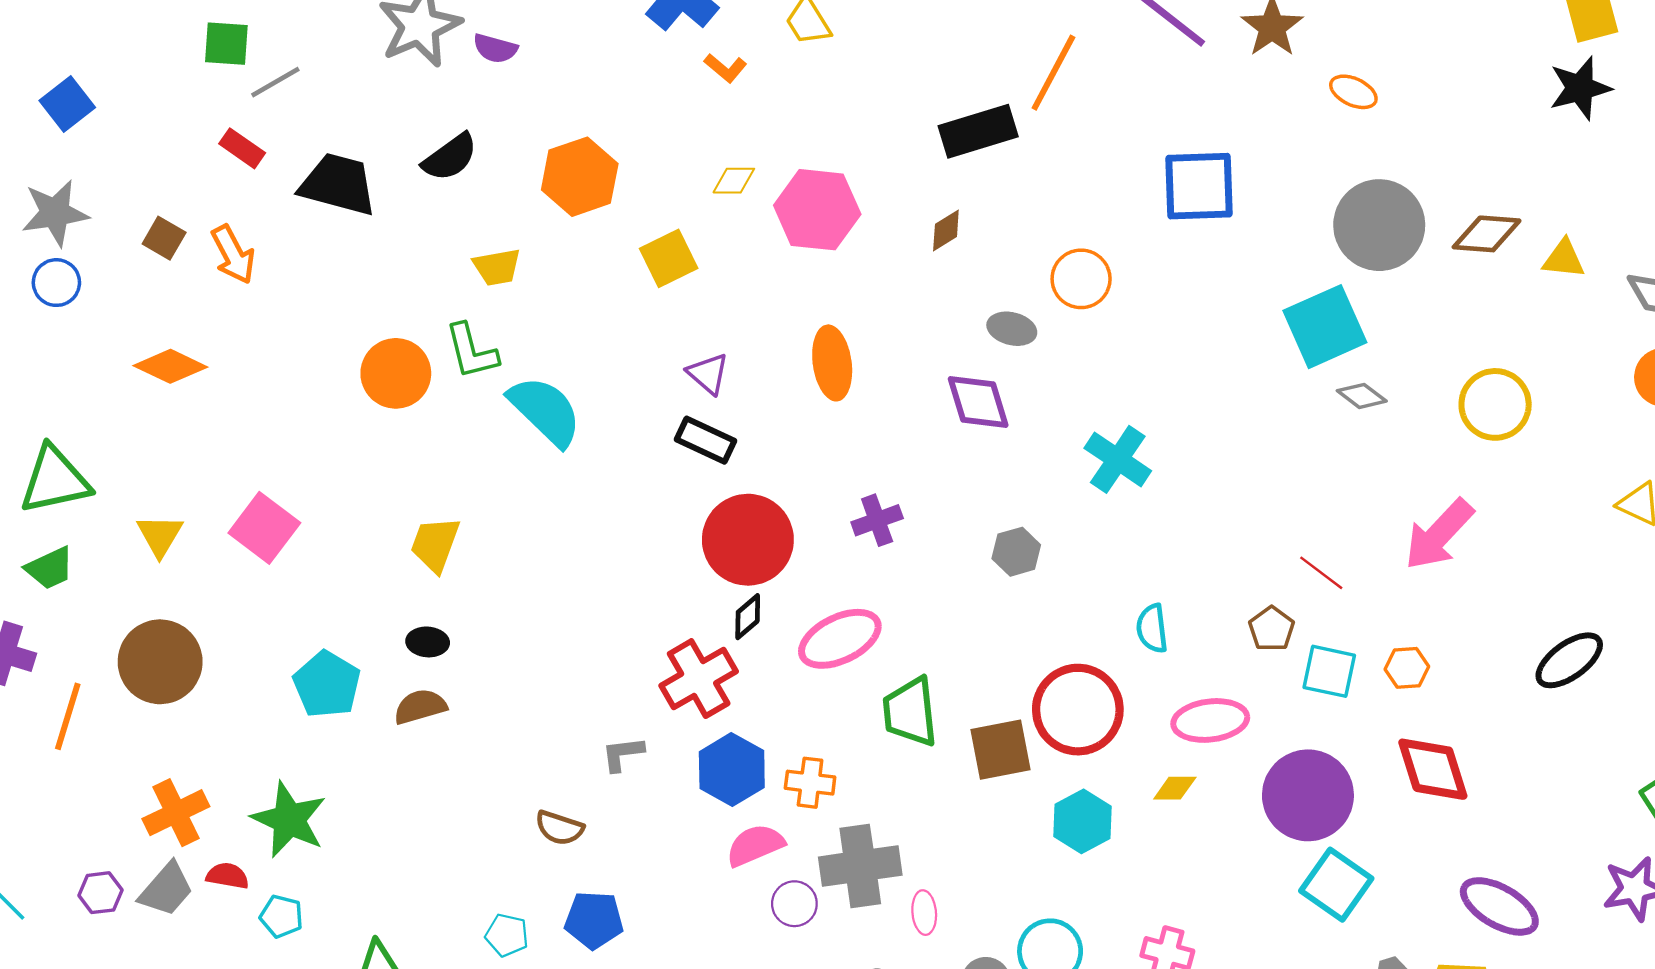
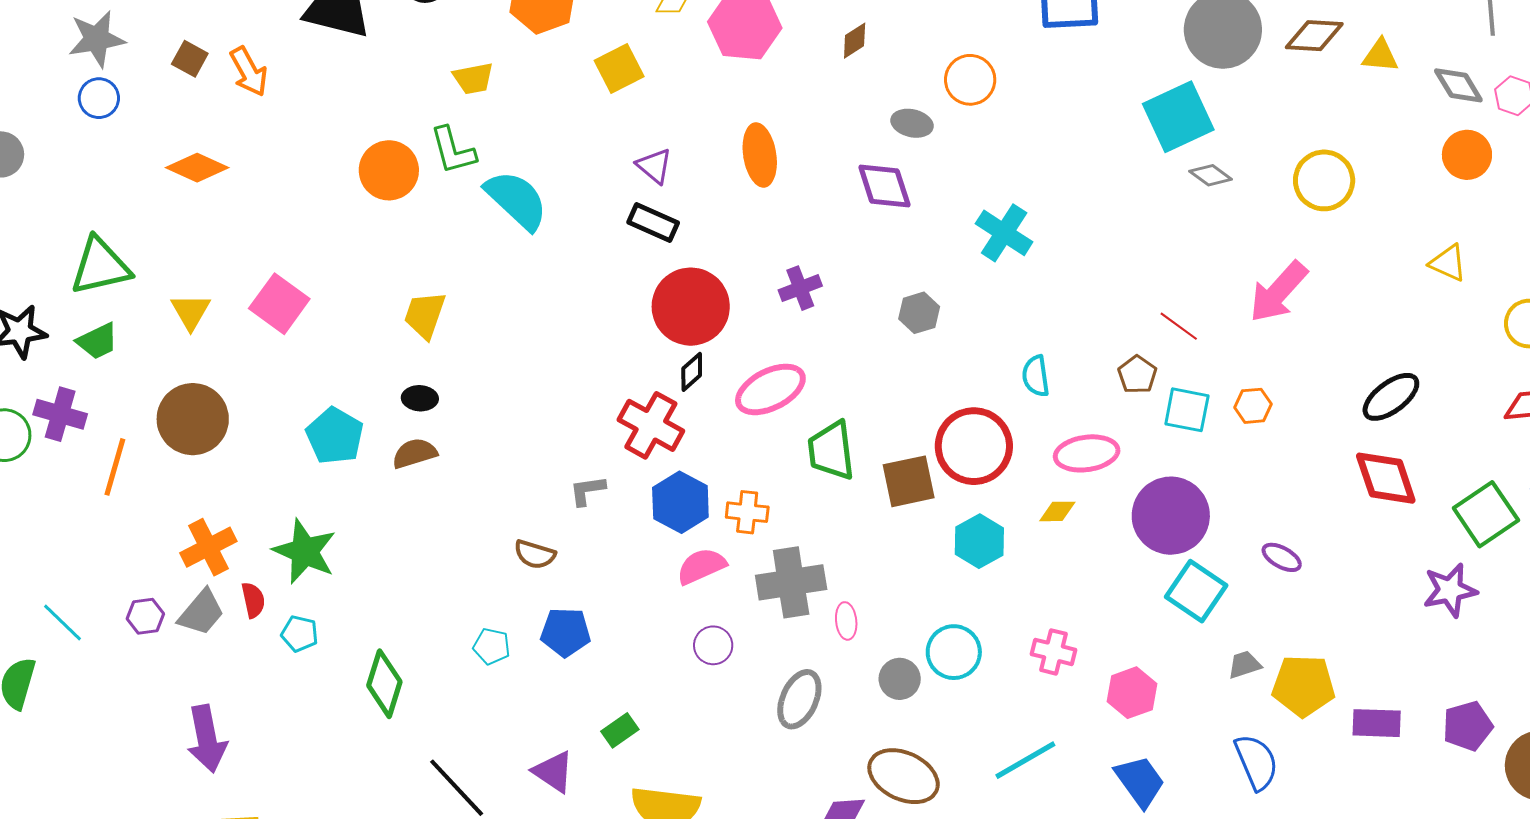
red cross: (699, 678) -> (651, 425), turned -30
red diamond: (1433, 769) -> (1386, 478), moved
red semicircle: (228, 876) -> (253, 600), turned 69
purple circle: (794, 904) -> (713, 645), moved
purple ellipse: (1499, 906) -> (1282, 557), moved, size x0.6

